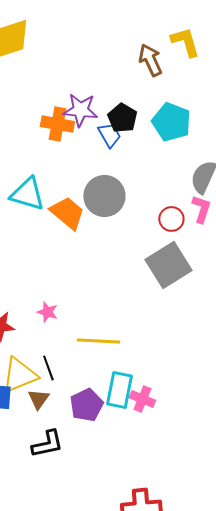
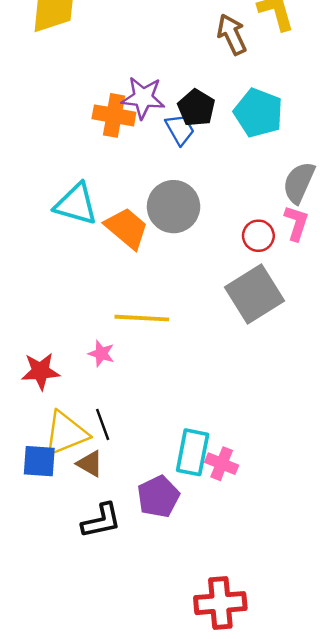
yellow line: (98, 341) -> (142, 318), moved
brown triangle: (38, 399) -> (90, 464), turned -35
purple pentagon: (86, 405) -> (158, 497), moved

